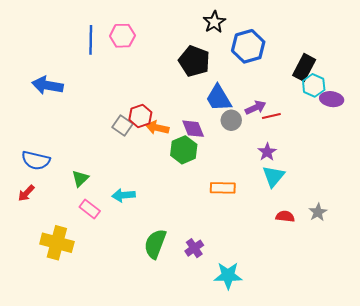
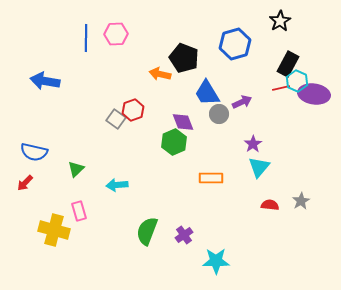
black star: (214, 22) -> (280, 21), moved
purple ellipse: (332, 99) -> (314, 94), size x1.4
red line: (271, 116) -> (281, 88), moved
orange arrow: (157, 128) -> (160, 74), moved
pink rectangle: (90, 209) -> (79, 211), moved, turned 36

